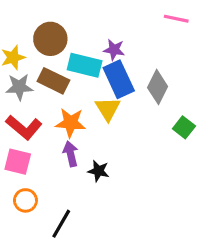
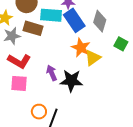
yellow triangle: (108, 109) -> (93, 58), moved, turned 36
orange star: (71, 123) -> (81, 48), moved, turned 30
black star: (99, 171) -> (71, 81), size x1.6
orange circle: (25, 200) -> (39, 112), moved

